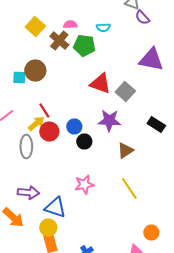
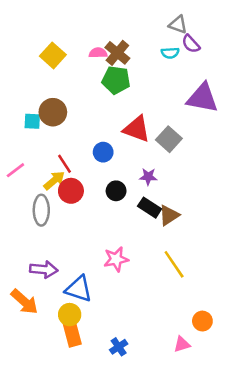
cyan semicircle: (103, 28) -> (170, 53), moved
brown cross: (59, 40) -> (117, 53), moved
purple star: (109, 120) -> (148, 177), size x0.6
black rectangle: (156, 124) -> (150, 208), moved
blue circle: (74, 126) -> (103, 152), moved
black circle: (84, 142) -> (116, 191), moved

